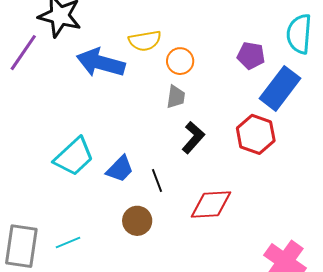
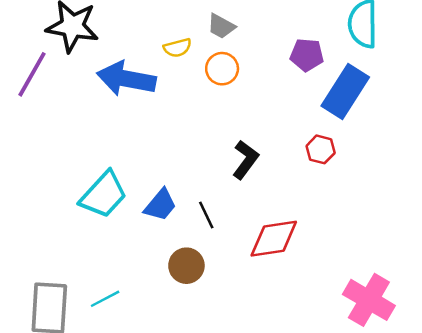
yellow semicircle: (145, 41) -> (177, 48), size x0.7
gray trapezoid: (176, 97) -> (221, 26), moved, turned 115
red hexagon: (256, 134) -> (321, 149), size x0.6

